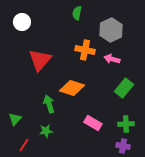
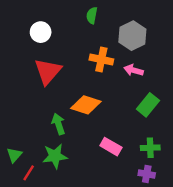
white circle: (22, 22) -> (41, 32), moved
green triangle: (15, 119) -> (14, 155), moved
green star: (46, 131) -> (55, 156), size x1.5

